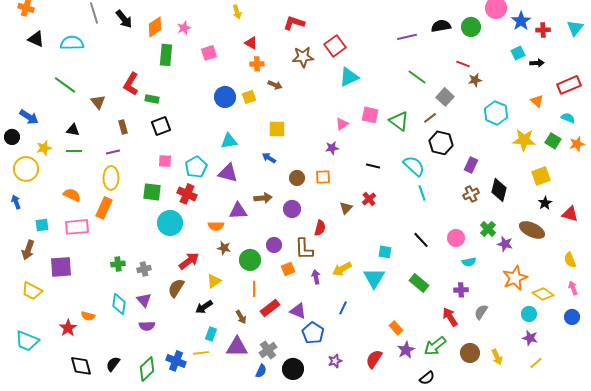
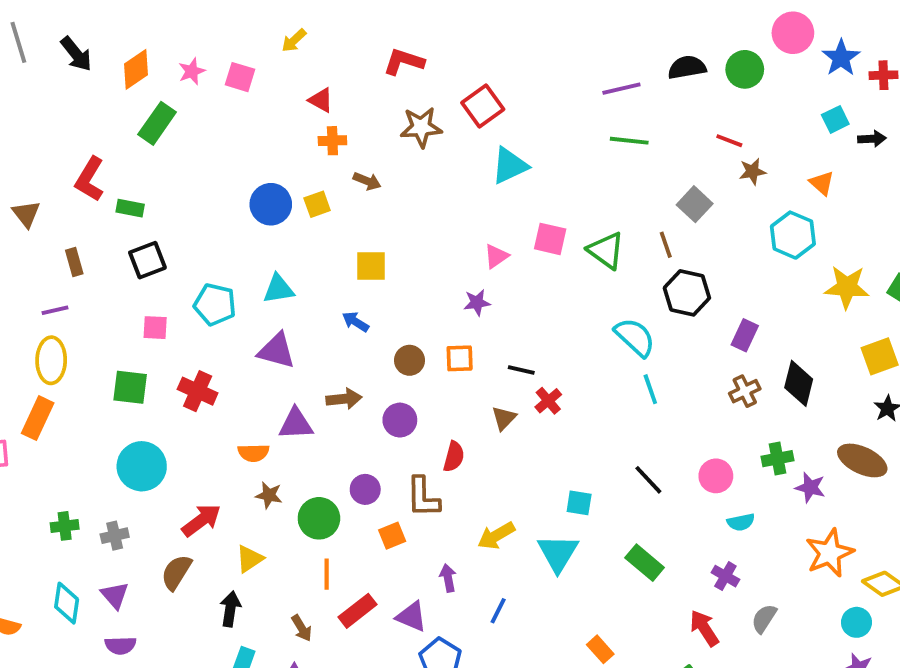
yellow arrow: (237, 12) -> (294, 40), turned 64
pink square: (209, 53) -> (240, 77), moved, turned 35
green rectangle: (166, 55) -> (157, 123), turned 30
green line: (417, 77) -> (629, 141), moved, turned -30
orange triangle: (537, 101) -> (822, 183), moved
brown line: (430, 118) -> (666, 245), turned -72
black line: (373, 166) -> (521, 370), moved
cyan pentagon: (196, 167) -> (215, 304), moved, turned -30
cyan circle: (170, 223) -> (142, 466), moved
green cross: (488, 229) -> (778, 459), turned 35
purple arrow: (316, 277) -> (448, 578), moved
purple cross: (461, 290) -> (725, 576), turned 32
black arrow: (204, 307) -> (230, 609), turned 132

